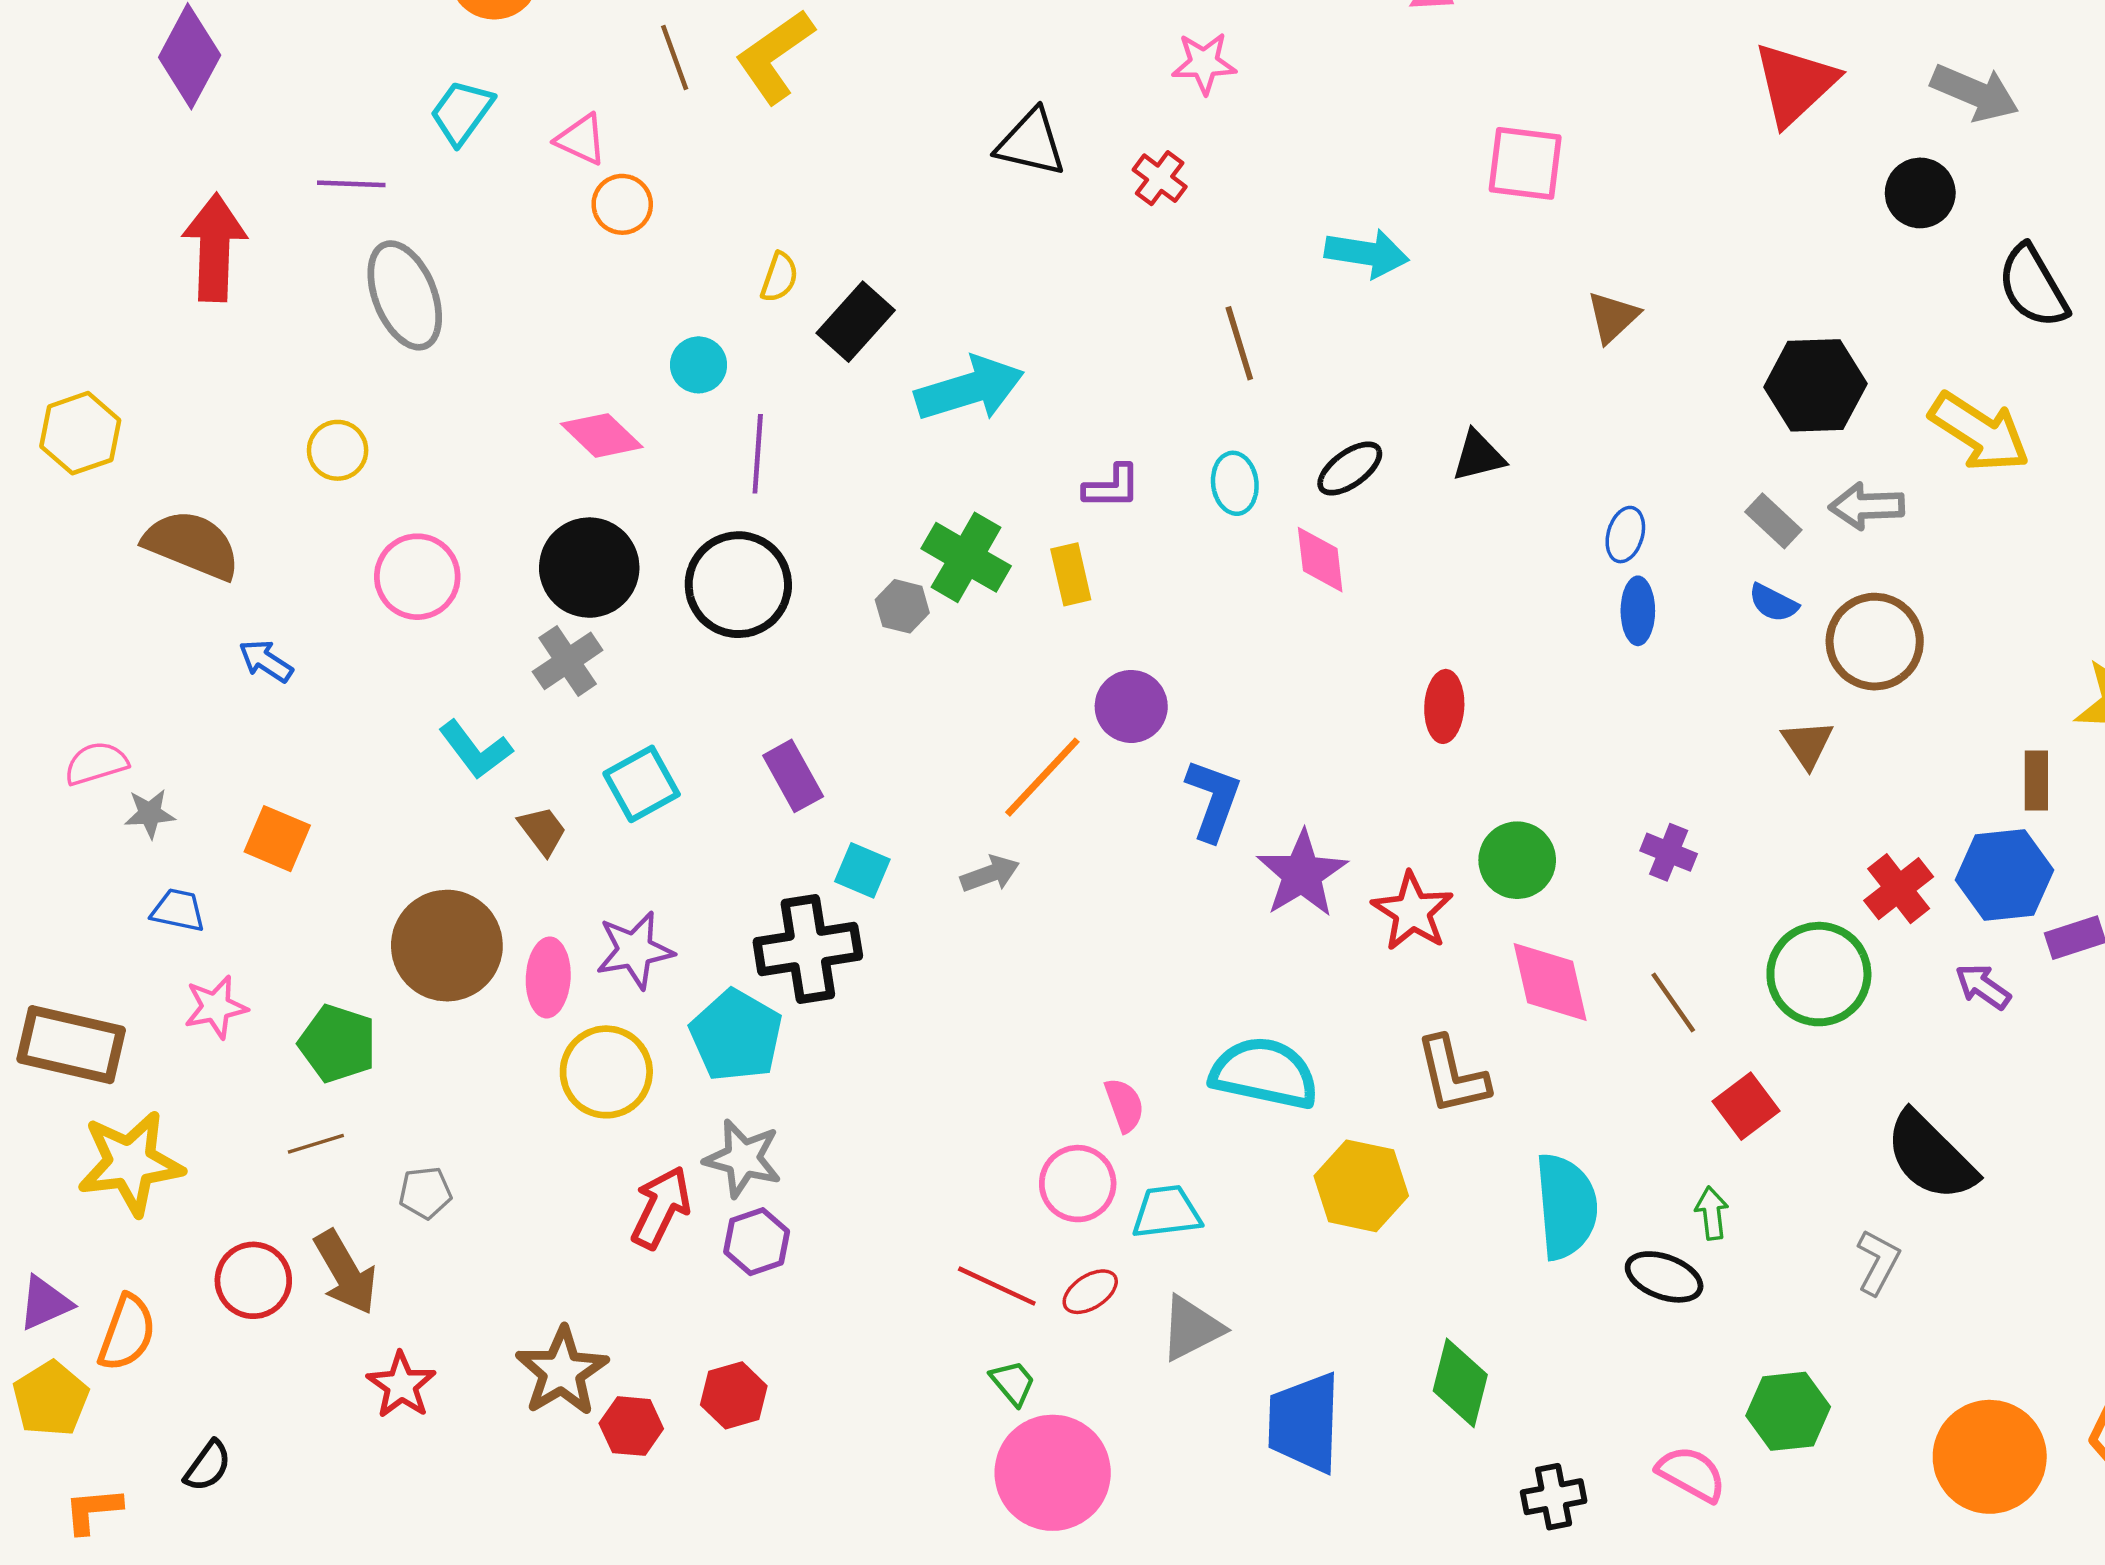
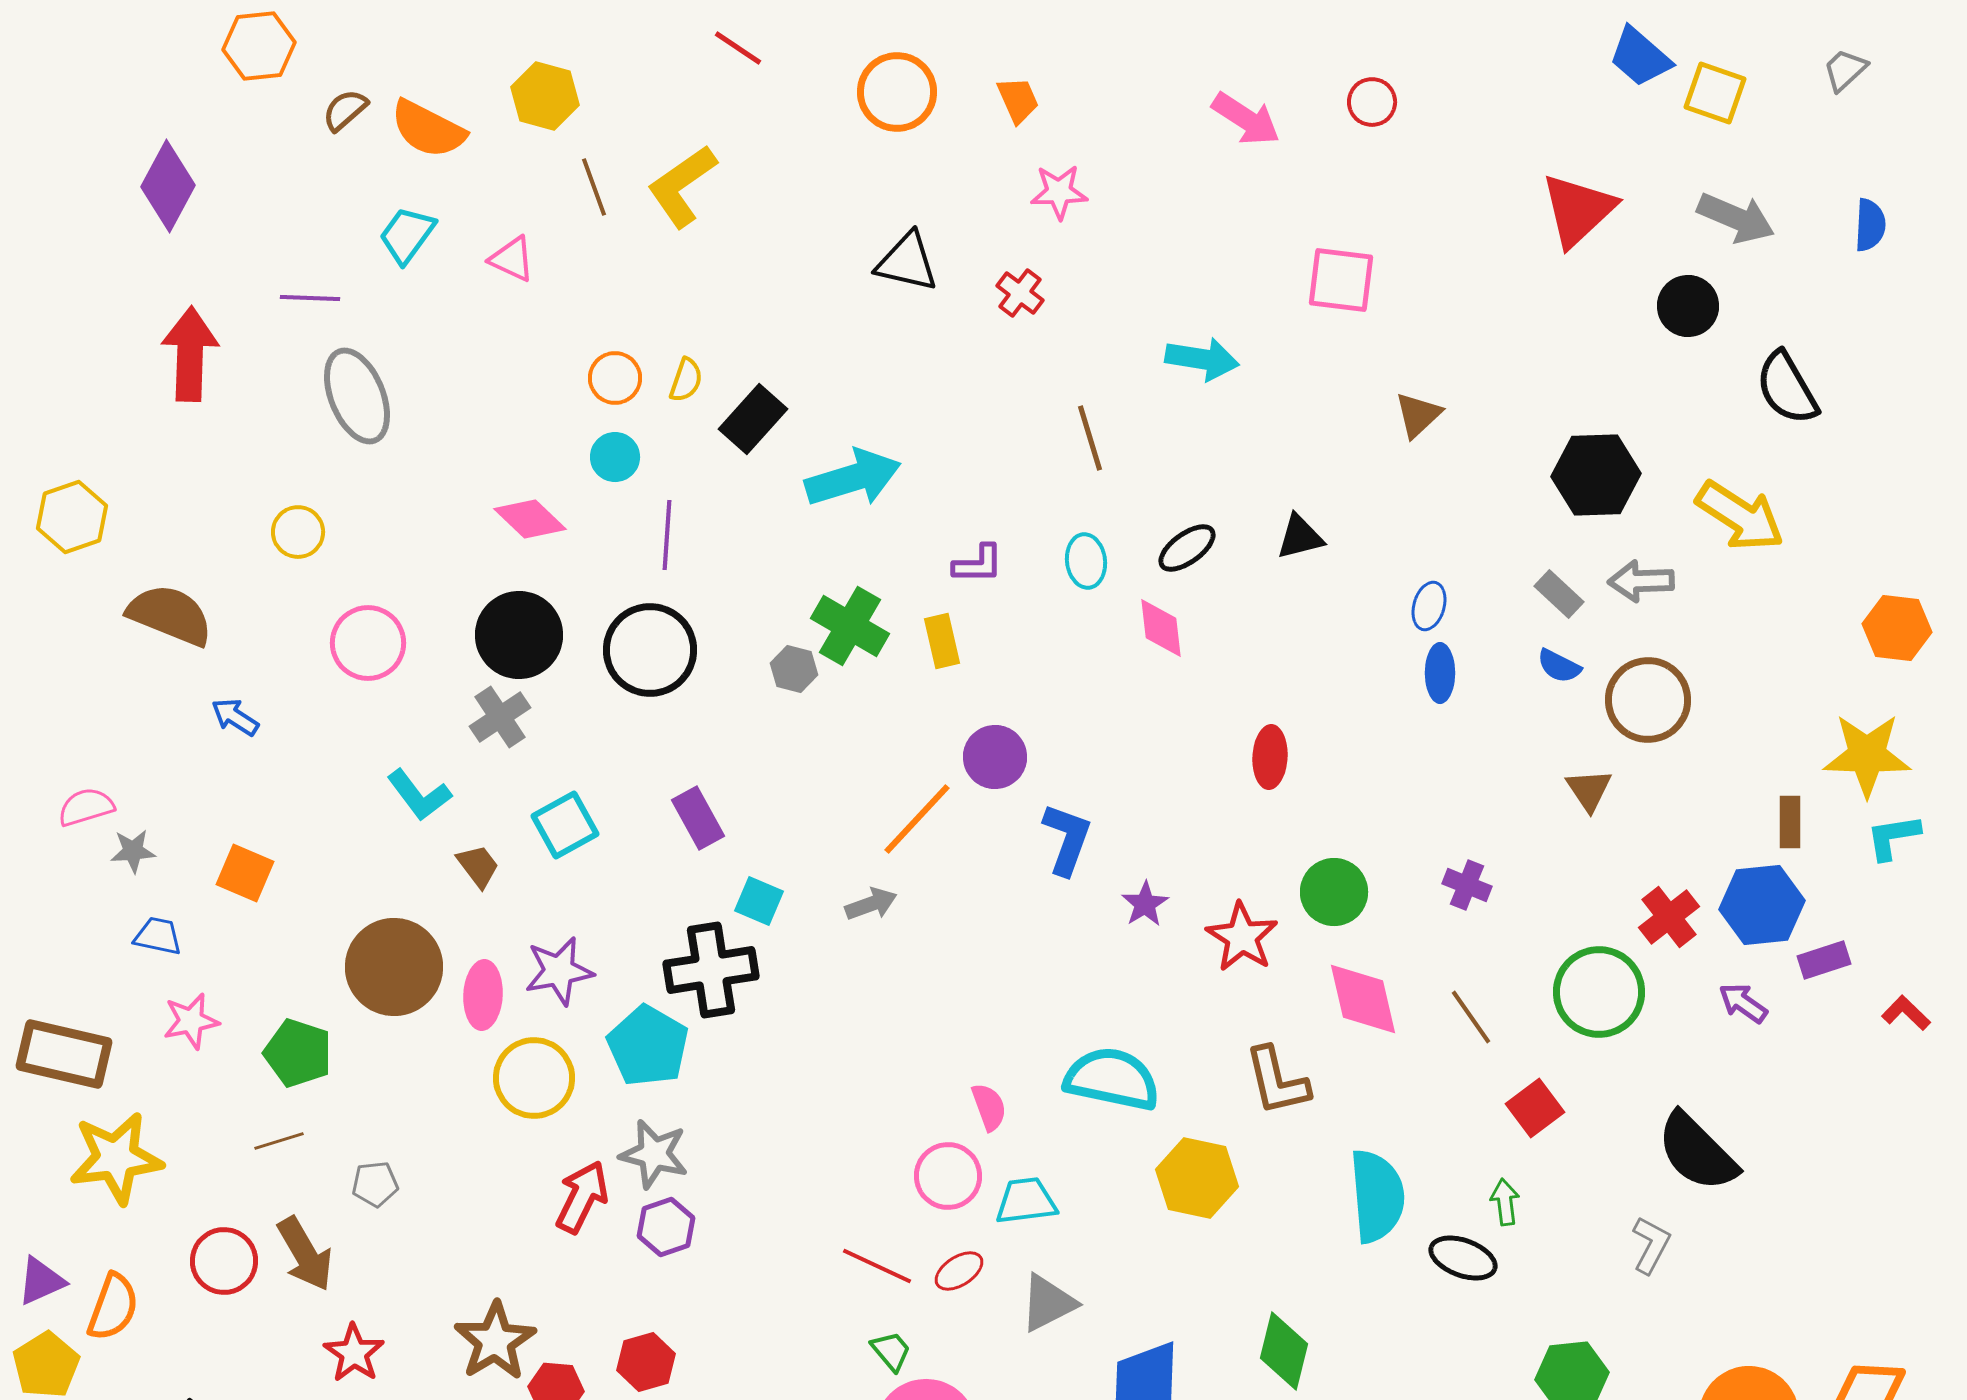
orange circle: (622, 204) -> (615, 378), moved
purple star: (1302, 874) -> (1145, 904), size x0.6

